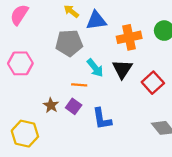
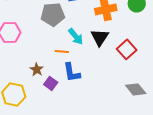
purple square: (74, 106) -> (51, 83), moved
blue L-shape: (102, 119) -> (72, 72), moved

